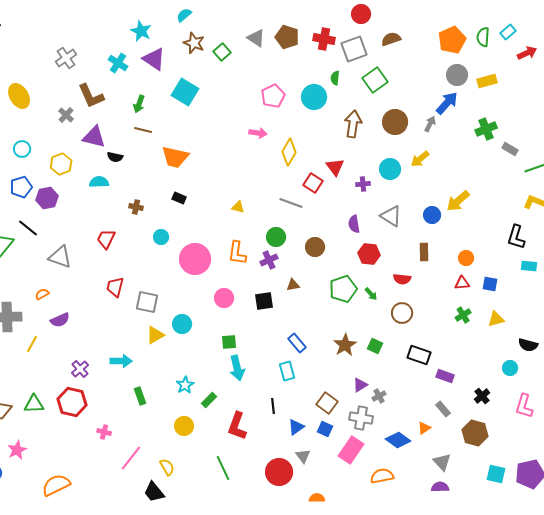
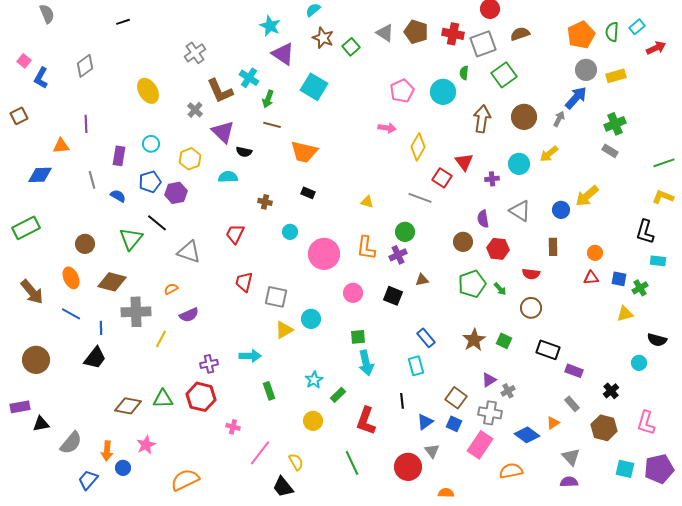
cyan cross: (118, 63) -> (249, 78), moved
purple triangle: (94, 137) -> (223, 132), turned 30
gray rectangle: (510, 149) -> (610, 151), moved
brown circle: (315, 247) -> (463, 242), moved
black square: (264, 301) -> (393, 296), turned 30
green cross: (463, 315) -> (640, 288), moved
purple cross: (80, 369) -> (209, 364), turned 30
pink L-shape: (524, 406) -> (646, 423), moved

